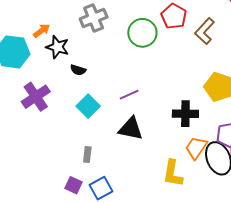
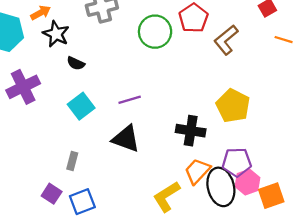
yellow L-shape: (173, 173) -> (167, 197), turned 40

